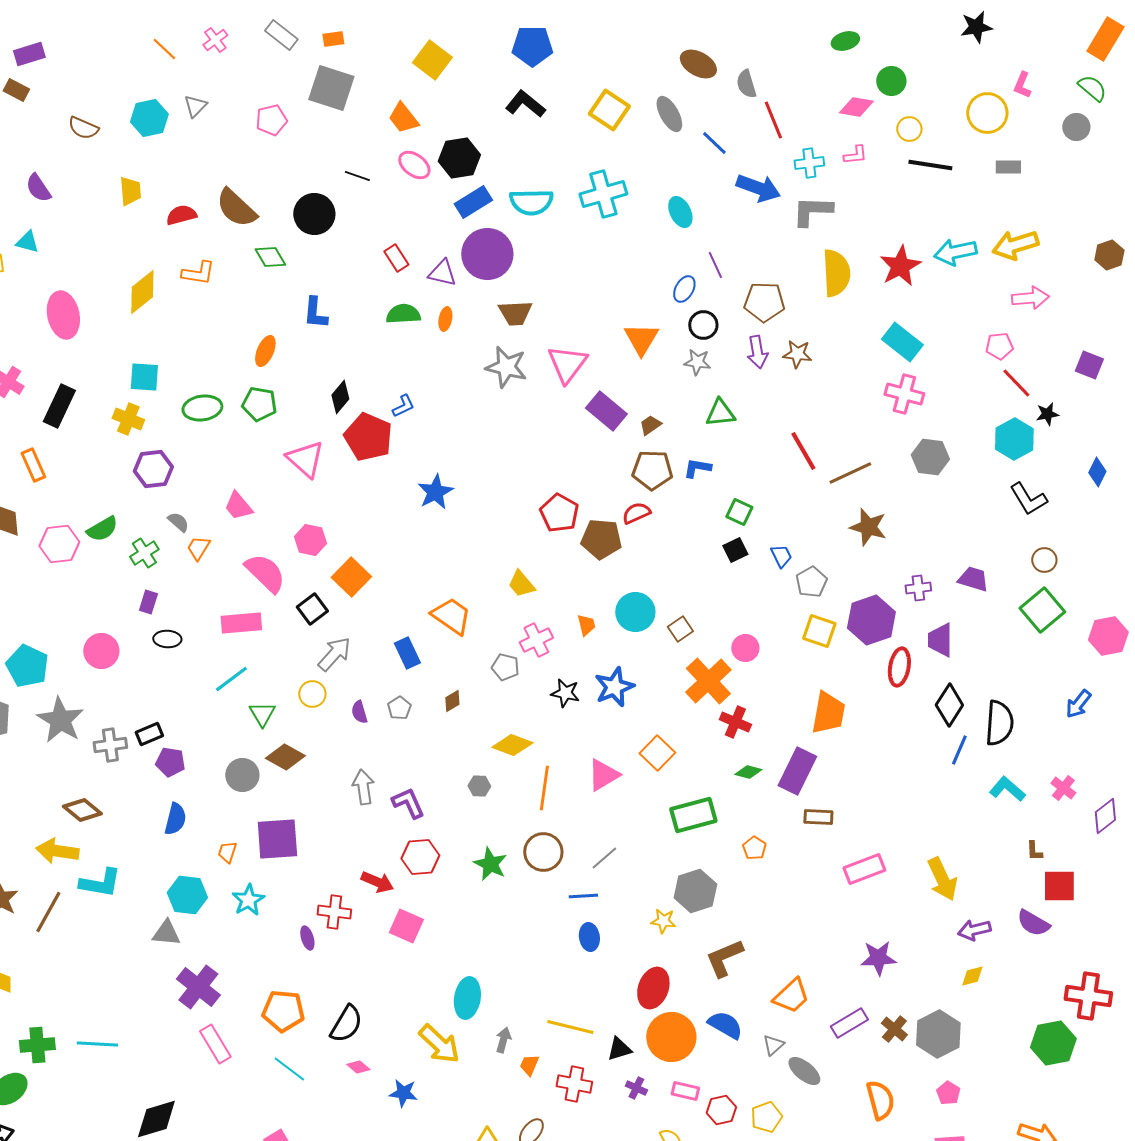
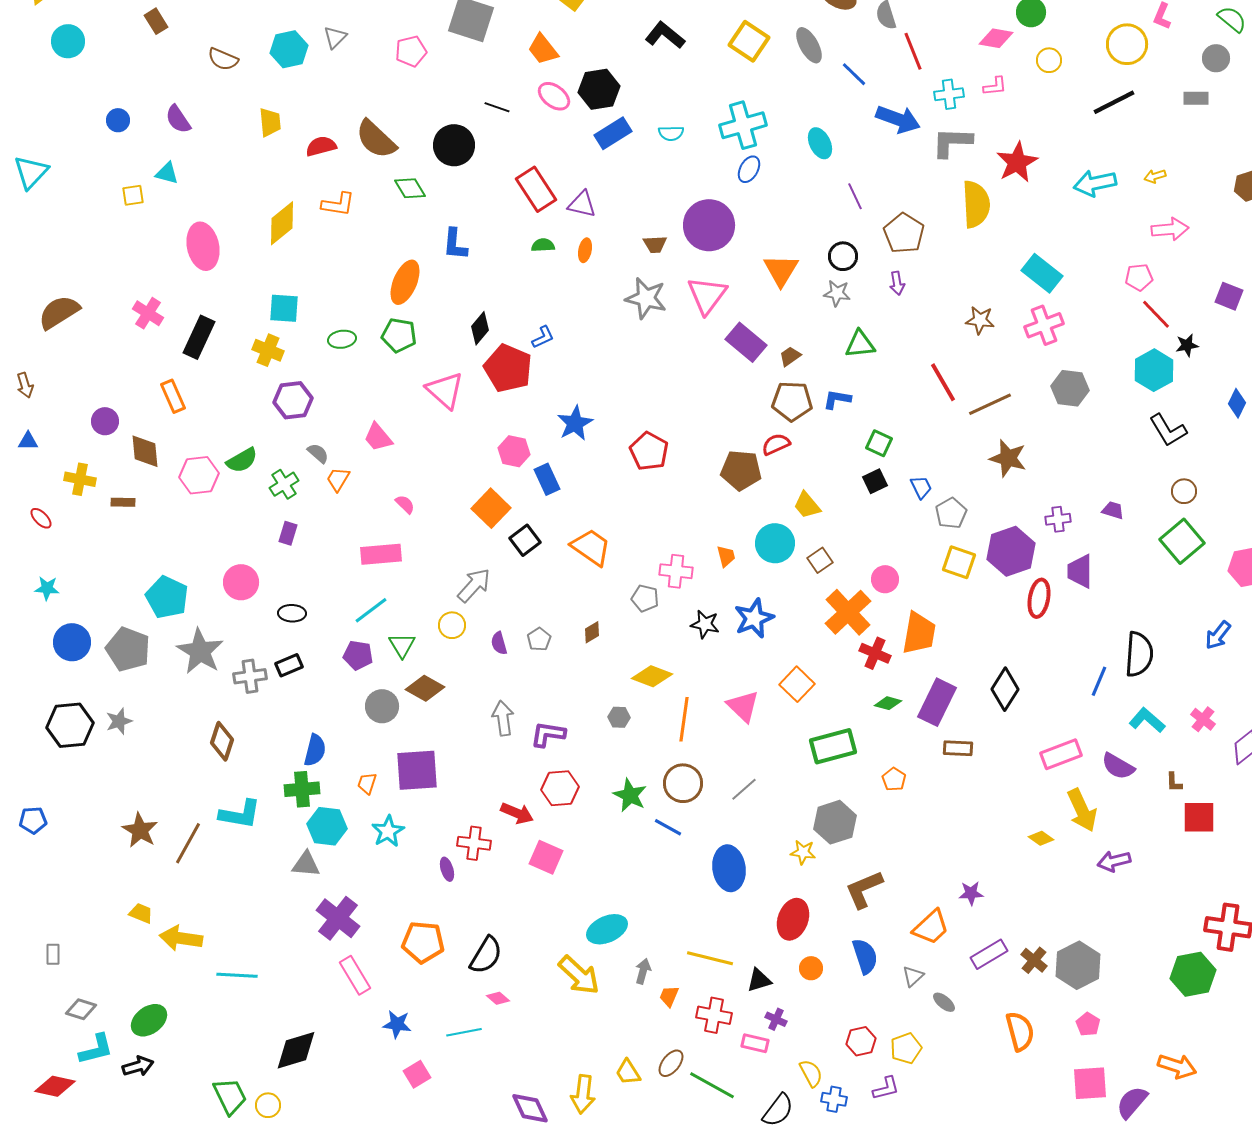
brown rectangle: (16, 90) -> (156, 21), turned 30
black line: (930, 165) -> (1114, 102), moved, turned -36
gray rectangle: (1008, 167) -> (1196, 98), moved
cyan semicircle: (531, 202) -> (671, 133), size x0.6
yellow arrow: (1015, 245) -> (1155, 176), size x0.5
purple circle: (487, 254) -> (709, 225), moved
red rectangle: (396, 258) -> (536, 189), size x1.6
red star: (900, 266) -> (1017, 162), moved
blue ellipse: (684, 289) -> (749, 169), moved
brown pentagon: (764, 302) -> (904, 233), turned 30
brown trapezoid: (515, 313) -> (655, 244), size x0.7
green semicircle: (403, 314) -> (543, 245), size x0.7
orange ellipse: (265, 351) -> (405, 282), size x1.4
purple arrow: (757, 352) -> (897, 283), size x0.7
brown star: (797, 354) -> (980, 320), moved
pink cross: (904, 394) -> (1044, 325), turned -36
green ellipse: (202, 408) -> (342, 339), size x0.7
red pentagon: (559, 513) -> (649, 451), moved
pink hexagon: (310, 540) -> (514, 451), moved
pink semicircle: (265, 573) -> (405, 504), size x0.5
purple trapezoid: (973, 579) -> (1113, 510), size x0.7
yellow trapezoid: (521, 584) -> (807, 505), moved
black square: (312, 609) -> (525, 540), moved
black ellipse: (167, 639) -> (292, 613), moved
pink cross: (536, 640) -> (676, 571), turned 32
blue rectangle: (407, 653) -> (547, 479), moved
black diamond: (949, 705) -> (1005, 689), moved
orange trapezoid: (828, 713) -> (919, 633), moved
purple pentagon: (170, 762) -> (358, 655), moved
pink triangle: (603, 775) -> (743, 706), turned -45
purple L-shape: (408, 803) -> (548, 734), turned -57
brown diamond: (82, 810) -> (222, 741), turned 69
yellow arrow: (57, 851) -> (181, 938), moved
pink rectangle: (864, 869) -> (1061, 754), moved
blue line: (583, 896) -> (668, 827), moved, turned 32
purple semicircle: (1033, 923) -> (1118, 766), moved
blue ellipse: (589, 937) -> (729, 868), size x1.6
purple star: (878, 958) -> (971, 893), moved, size x0.7
yellow diamond: (972, 976) -> (1041, 838), moved, turned 50
cyan ellipse: (467, 998) -> (607, 929), turned 57
blue semicircle: (725, 1025) -> (865, 956), turned 42
orange circle: (671, 1037) -> (811, 968), size x0.5
green cross: (37, 1045) -> (302, 789), moved
cyan line: (289, 1069) -> (464, 1032), moved, turned -48
gray ellipse: (804, 1071) -> (944, 1002), size x0.7
pink rectangle: (685, 1091) -> (755, 1043), moved
blue star: (403, 1093) -> (397, 1024), moved

